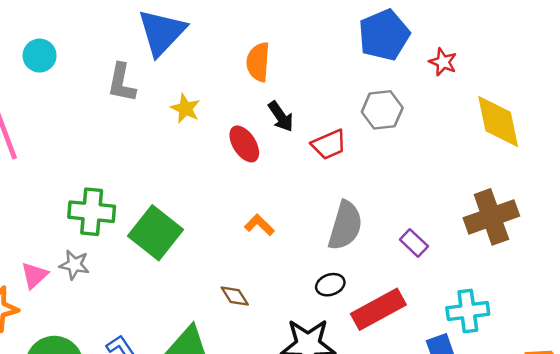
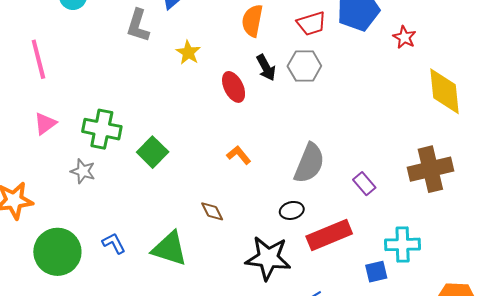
gray hexagon: (382, 110) -> (304, 66), moved
red trapezoid: (329, 145) -> (311, 23), moved
green square: (155, 233) -> (153, 152), size x0.7
pink triangle: (34, 275) -> (45, 124), moved

